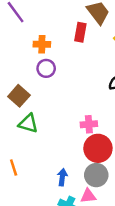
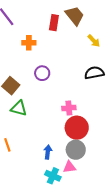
red rectangle: (80, 32) -> (54, 23), moved
purple circle: (46, 68) -> (42, 73), moved

